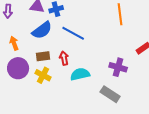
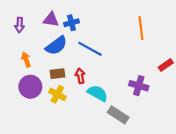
cyan semicircle: (80, 74) -> (98, 93), turned 42
gray rectangle: (110, 94) -> (118, 115), moved

